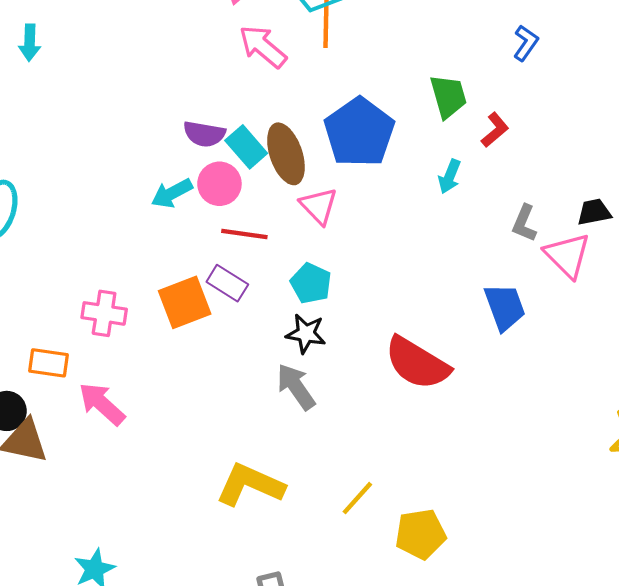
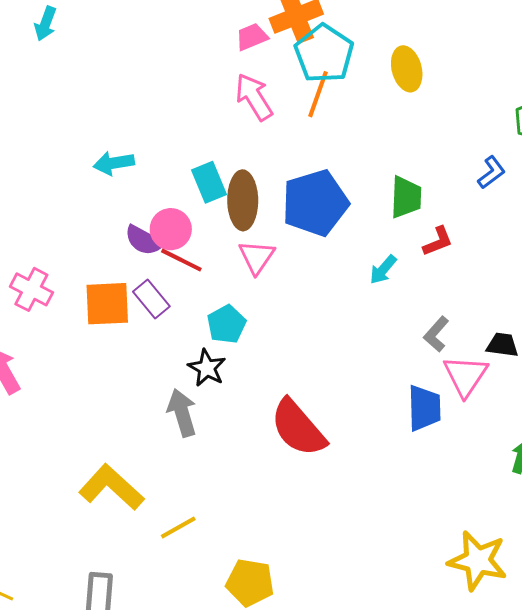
purple semicircle: (204, 134) -> (144, 240), moved
pink circle: (219, 184) -> (171, 229), moved
cyan arrow: (172, 193) -> (114, 163), moved
blue trapezoid: (505, 307) -> (424, 408), moved
yellow line: (357, 498) -> (178, 527), moved

